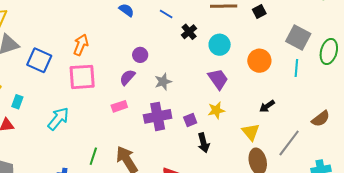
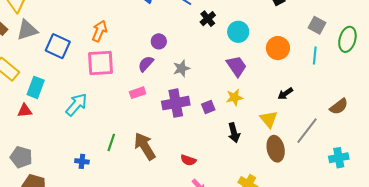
gray square: (298, 38) -> (317, 25), size x0.7
cyan rectangle: (17, 102) -> (36, 87), size x1.5
black arrow: (204, 143) -> (234, 133), moved

